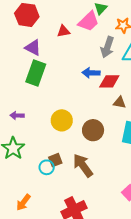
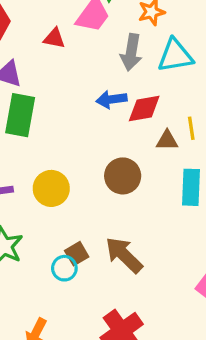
red triangle: (64, 31) -> (54, 38), turned 32
yellow circle: (62, 120) -> (51, 188), moved
brown circle: (93, 130) -> (123, 176), moved

